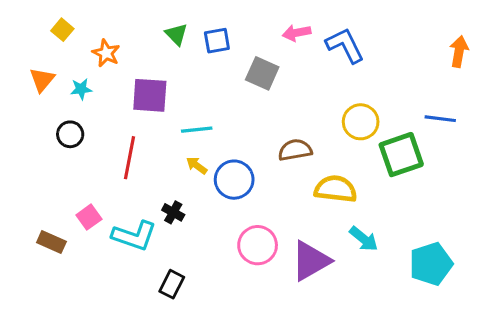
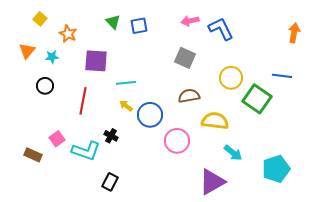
gray square: (262, 73) -> (185, 58), moved
green square: (401, 155) -> (257, 99), turned -36
pink circle: (258, 245) -> (177, 141), moved
purple triangle: (311, 261) -> (212, 182), moved

